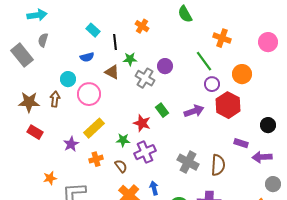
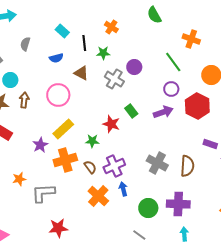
gray semicircle: (43, 40) -> (25, 44), moved
green star: (130, 59) -> (103, 53), moved
cyan circle: (68, 79) -> (10, 80), moved
purple circle: (212, 84) -> (171, 89), moved
purple cross: (145, 152) -> (114, 166), moved
orange cross: (96, 159) -> (65, 160), size x1.6

